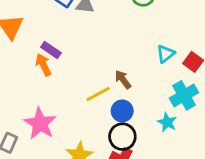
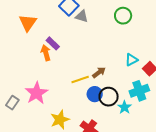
brown arrow: (123, 79) -> (99, 72), turned 80
black circle: (122, 137) -> (109, 97), moved

